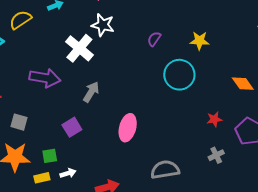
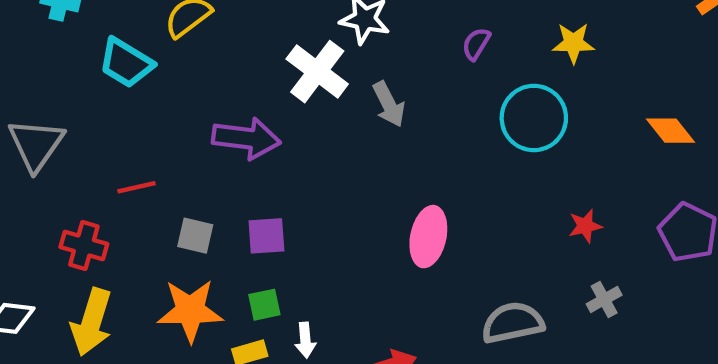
gray arrow: (91, 92) -> (389, 104), moved, turned 125
red star: (214, 119) -> (585, 226), moved
purple square: (72, 127) -> (266, 236), moved, turned 30
gray cross: (216, 155) -> (604, 299), moved
white arrow: (68, 173) -> (305, 340), turned 105

